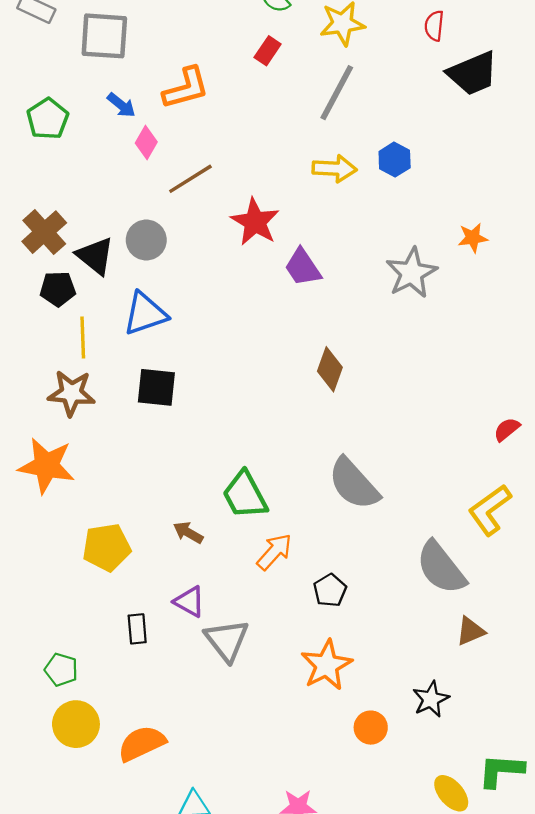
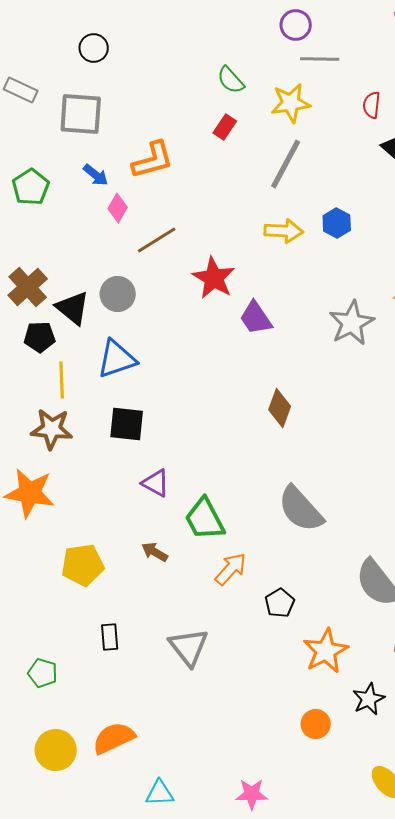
purple triangle: (189, 602) -> (156, 483), moved
orange star: (327, 665) -> (326, 651), moved
yellow circle: (76, 724) -> (56, 750), moved

